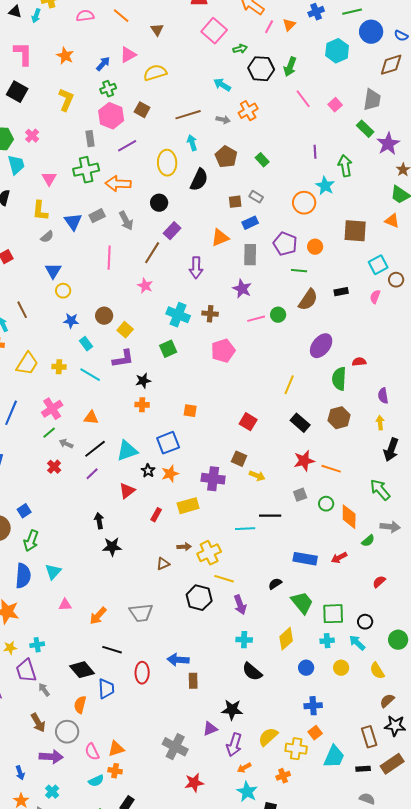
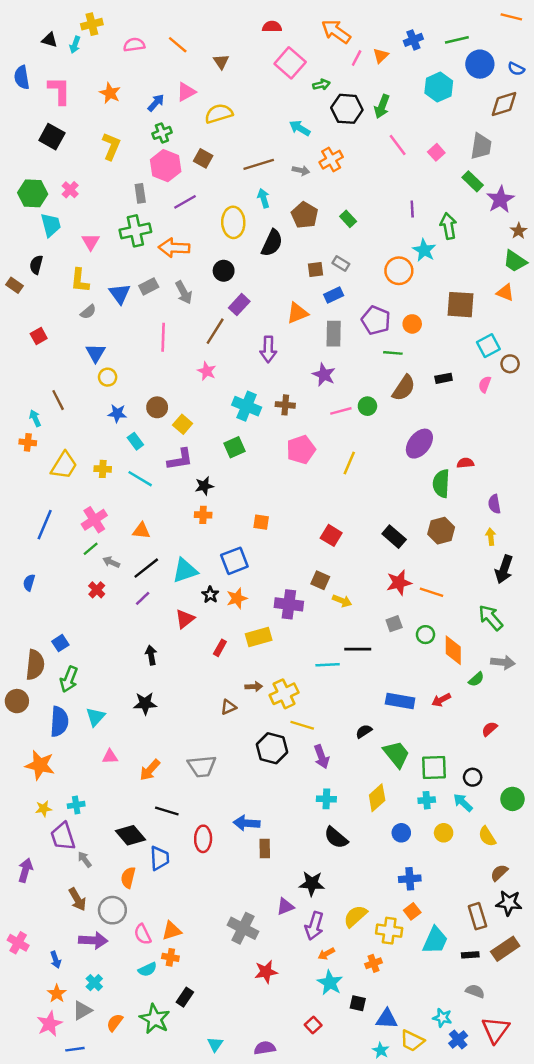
yellow line: (289, 385) -> (349, 463), moved
black star: (112, 547) -> (145, 703), moved

